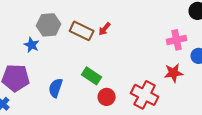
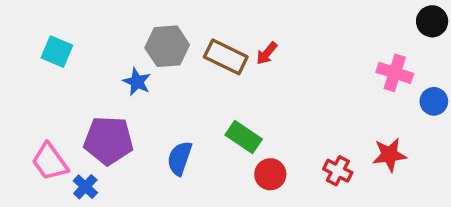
pink cross: (177, 40) -> (395, 73), turned 30
red star: (174, 73) -> (389, 155), moved
red cross: (145, 95) -> (338, 171), size x0.6

